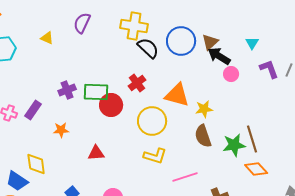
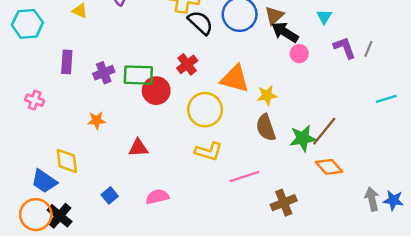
purple rectangle: (33, 110) -> (67, 62), moved, turned -30
brown line: (252, 139) -> (324, 131), turned 56

